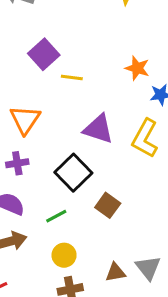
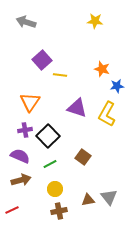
black square: (73, 173) -> (48, 136), moved

